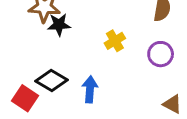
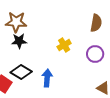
black star: (59, 25) -> (19, 41), moved

